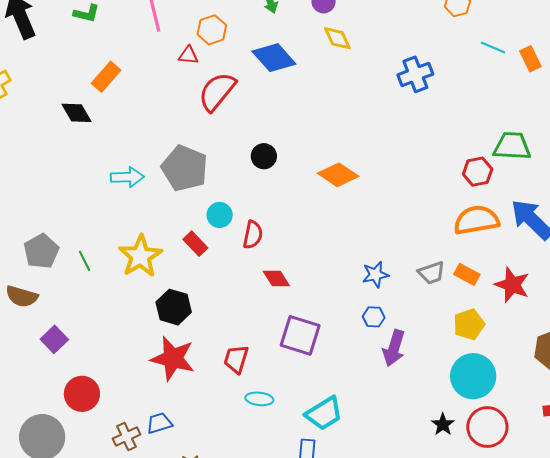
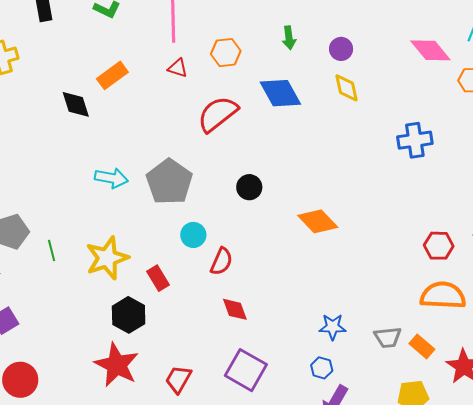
red triangle: (188, 55) -> (178, 68), moved
red hexagon: (478, 172) -> (439, 246), moved
red rectangle: (195, 244) -> (158, 278), moved

